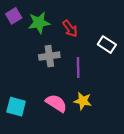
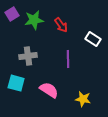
gray cross: (49, 56) -> (28, 56), moved
yellow star: (83, 101) -> (83, 99), moved
cyan square: (16, 107) -> (16, 83), moved

